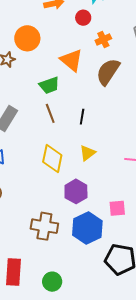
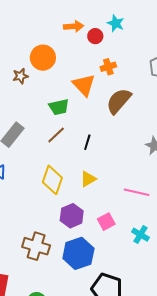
red circle: (83, 18) -> (95, 36), moved
orange cross: (103, 40) -> (108, 67), moved
brown line: (50, 113) -> (56, 135), turned 60
pink square: (117, 208) -> (106, 222), moved, turned -30

